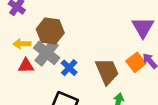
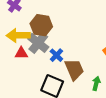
yellow arrow: (22, 44) -> (18, 35), size x1.6
brown trapezoid: (107, 71) -> (74, 69), moved

